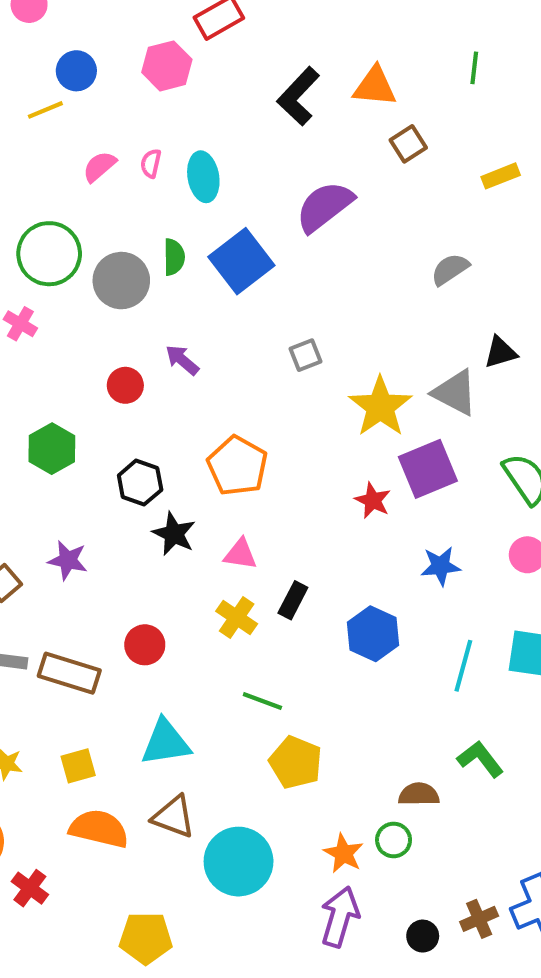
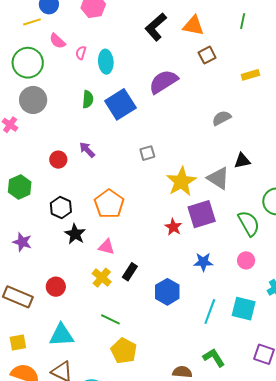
pink semicircle: (99, 166) -> (57, 41), moved, turned -102
green circle: (49, 254) -> (28, 63), moved
gray circle: (121, 281) -> (33, 100), moved

